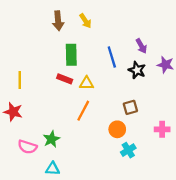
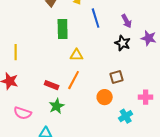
blue line: (112, 57) -> (96, 18), moved
red rectangle: (65, 79) -> (52, 85), moved
green star: (52, 139) -> (57, 106), moved
cyan cross: (128, 150) -> (126, 116), moved

